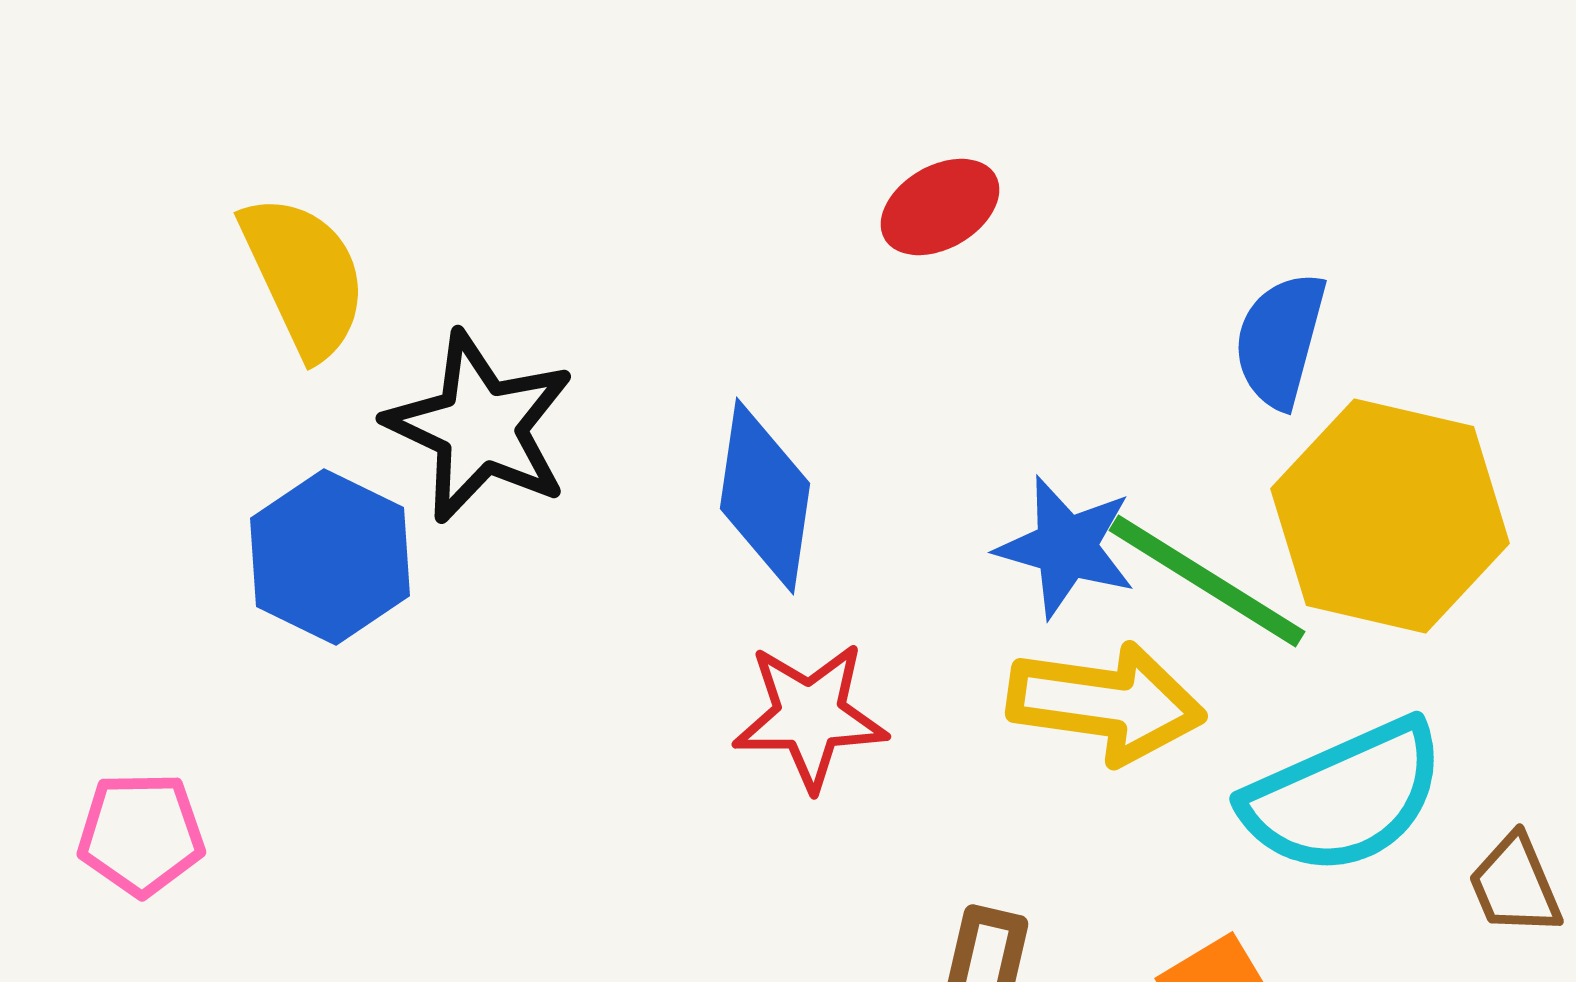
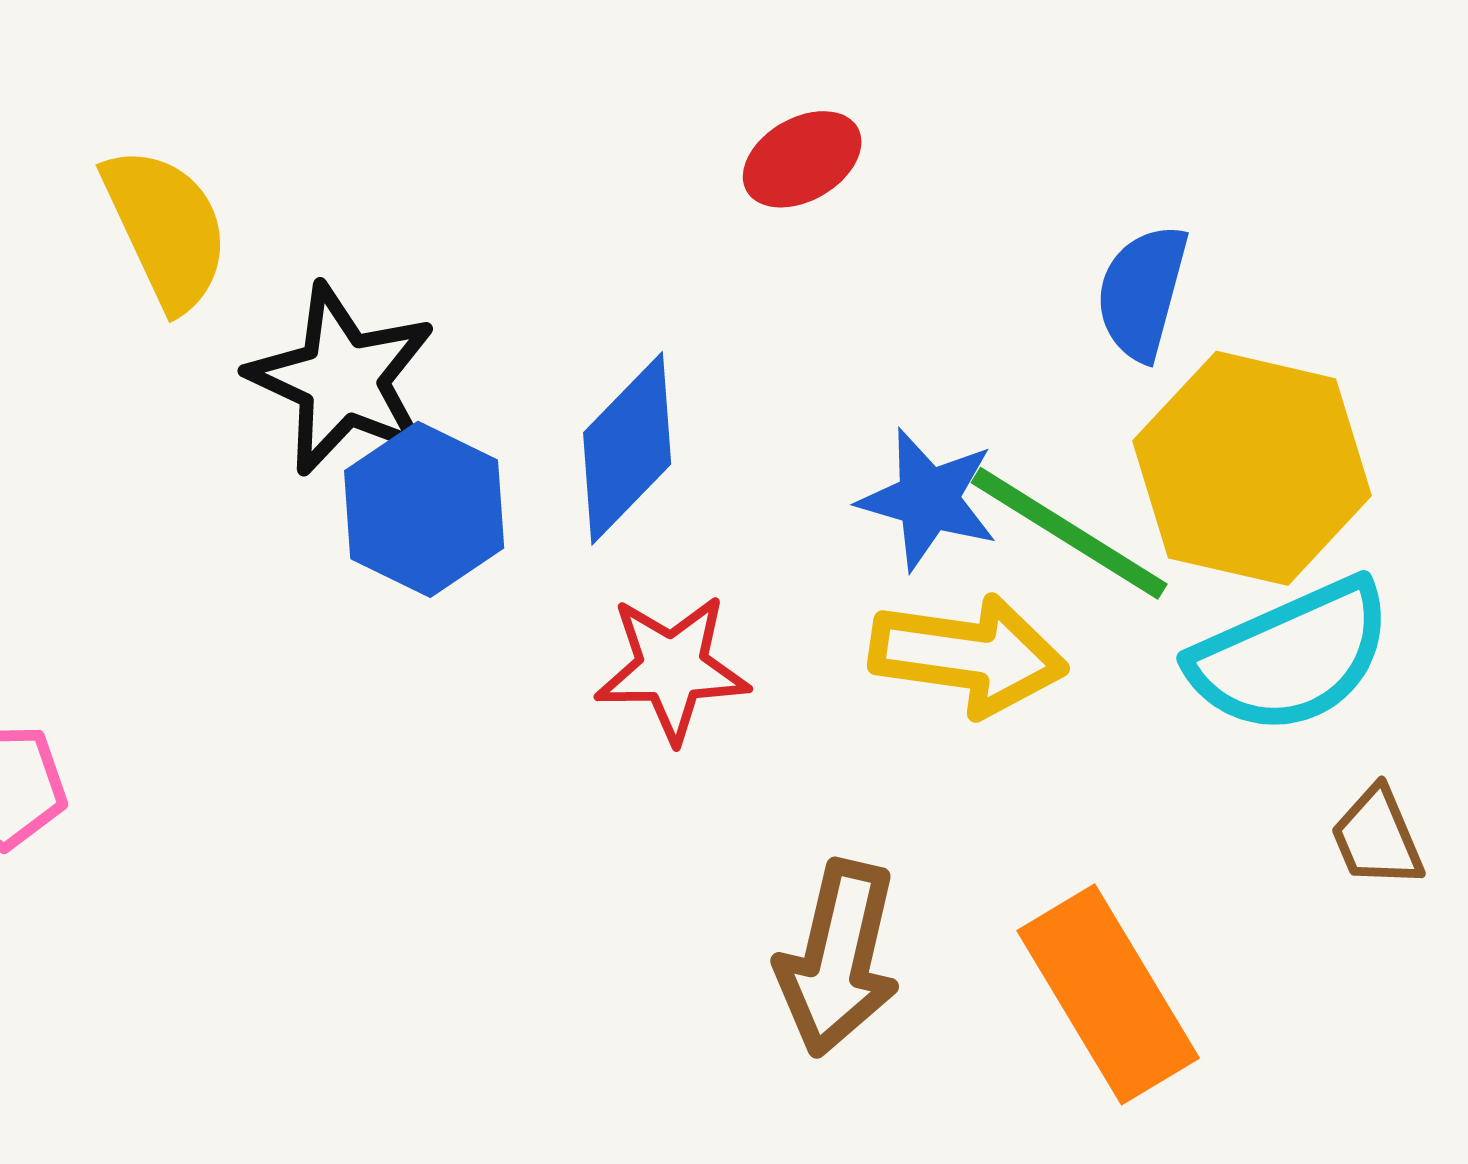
blue diamond: (765, 496) -> (627, 448), turned 36
blue hexagon: (330, 557) -> (424, 509), moved
cyan semicircle: (1344, 797) -> (1291, 656), moved

